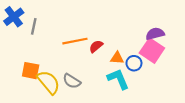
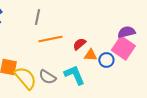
gray line: (34, 26) -> (37, 17), moved
red semicircle: (96, 46) -> (79, 44), moved
cyan L-shape: (118, 79) -> (74, 75), moved

